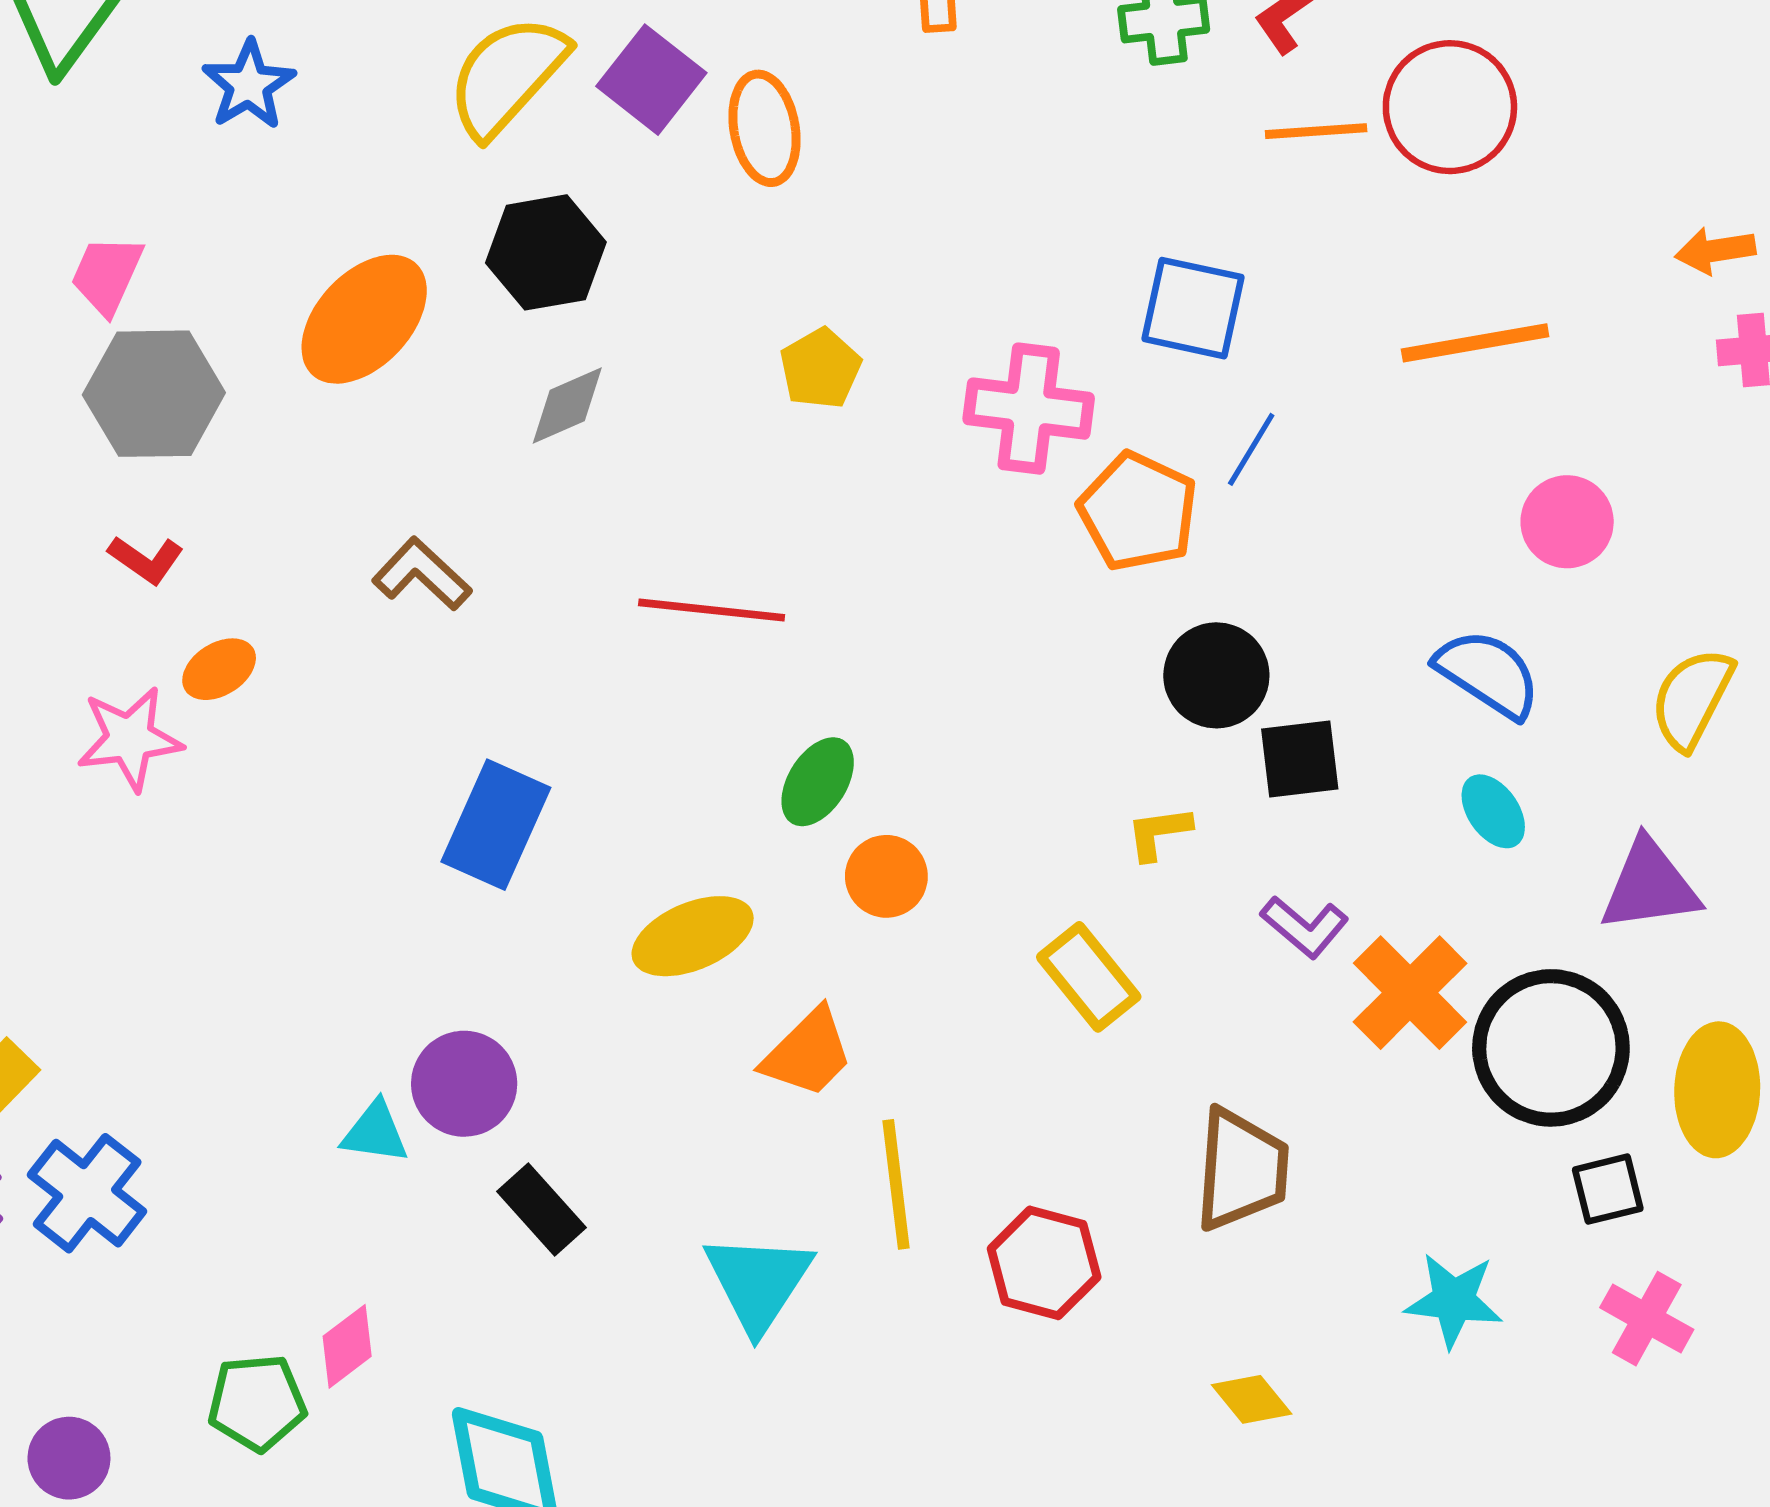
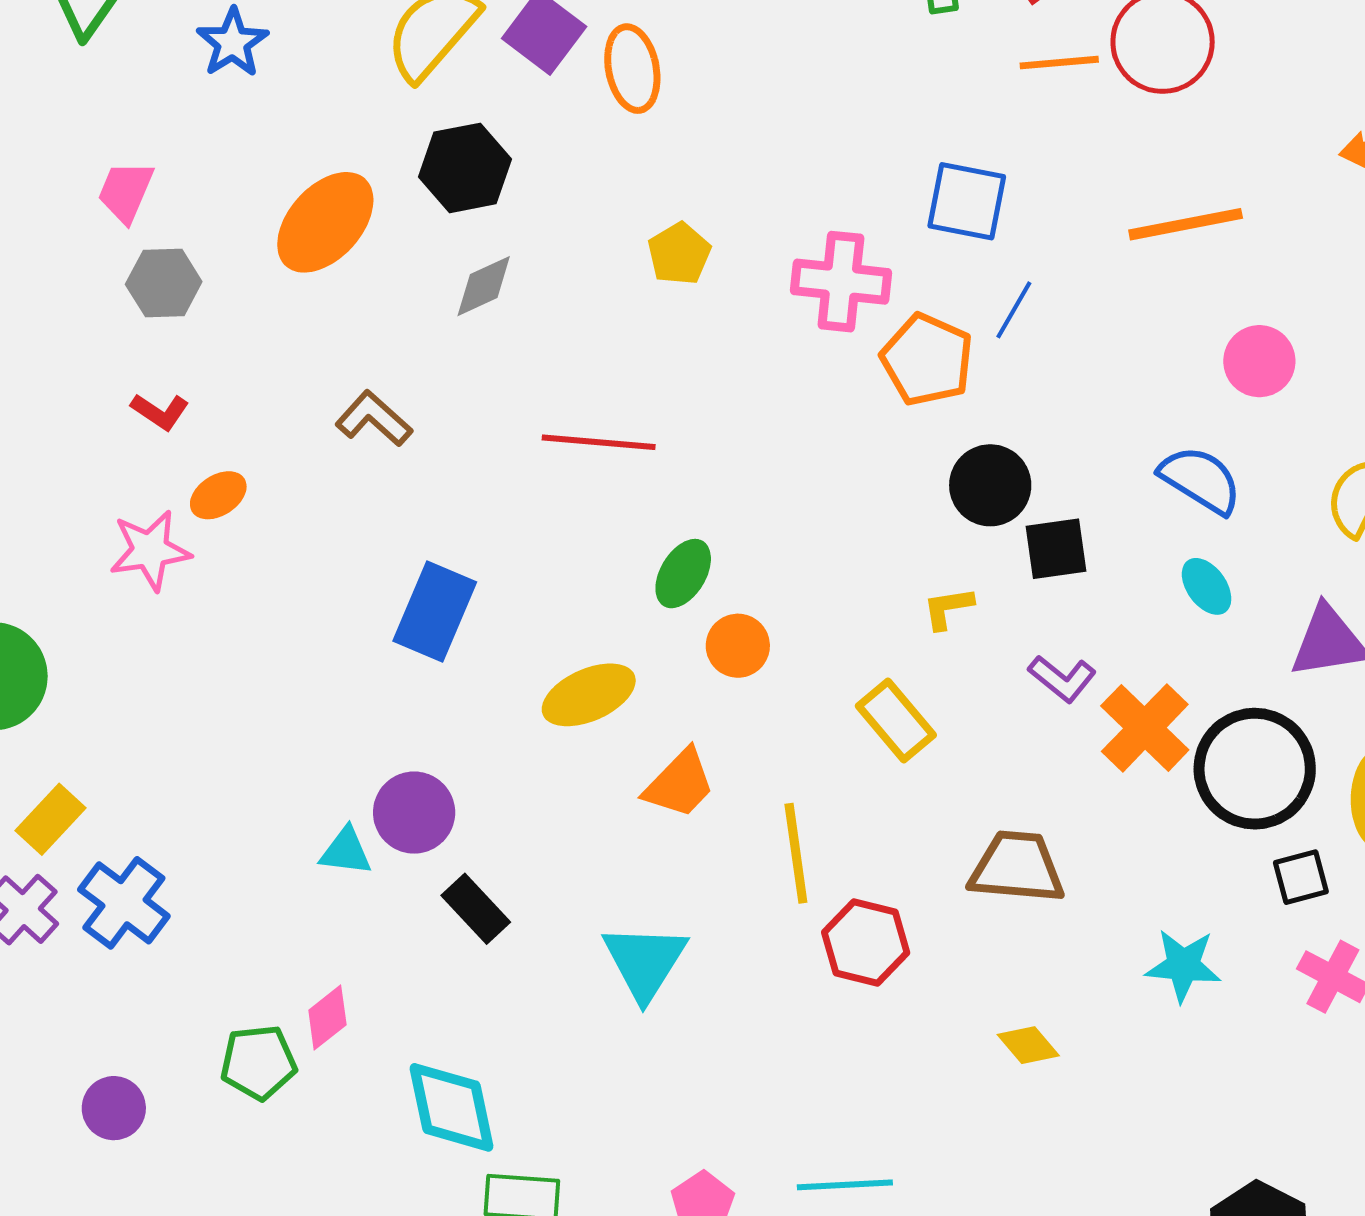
gray hexagon: (154, 394) -> (164, 283), size x0.7
brown trapezoid: (1241, 1170) -> (1017, 867), turned -88
yellow line: (896, 1184) -> (796, 853), moved

